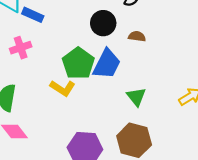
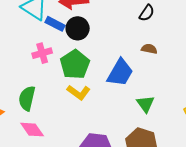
black circle: (103, 23) -> (78, 28), moved
green pentagon: (78, 63) -> (75, 64), moved

